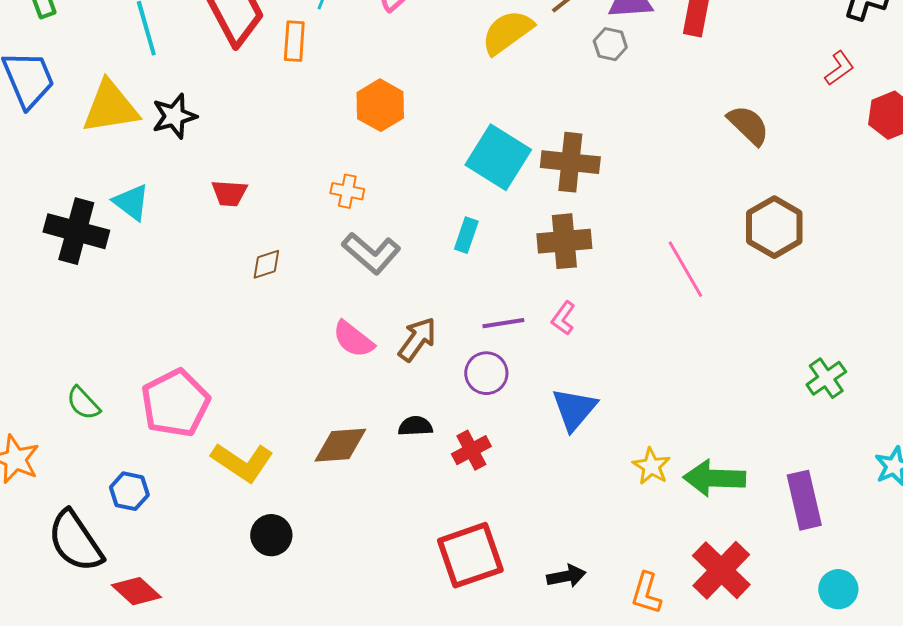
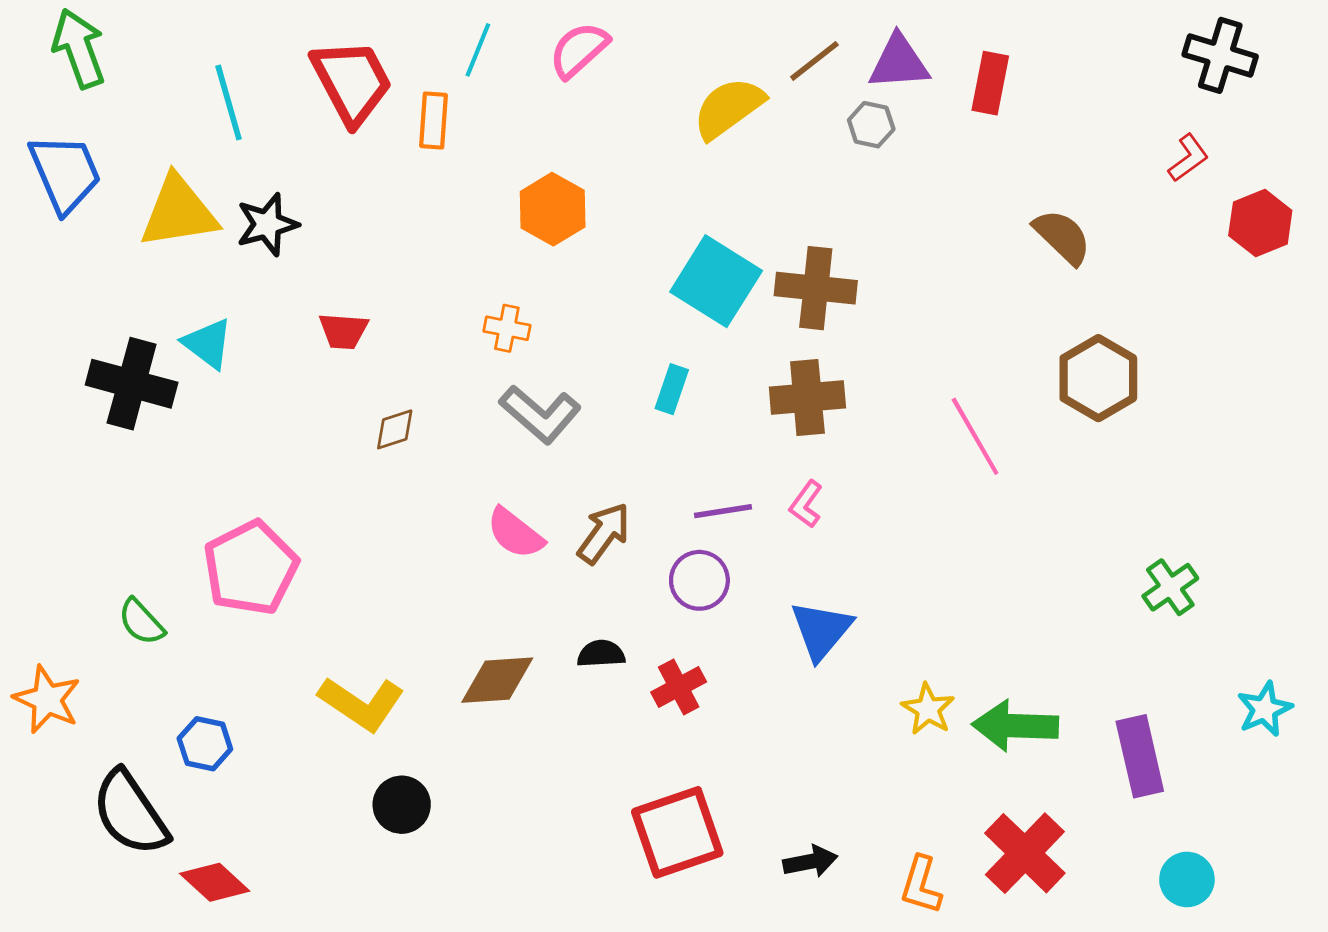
pink pentagon: (175, 403) -> (251, 568), moved

